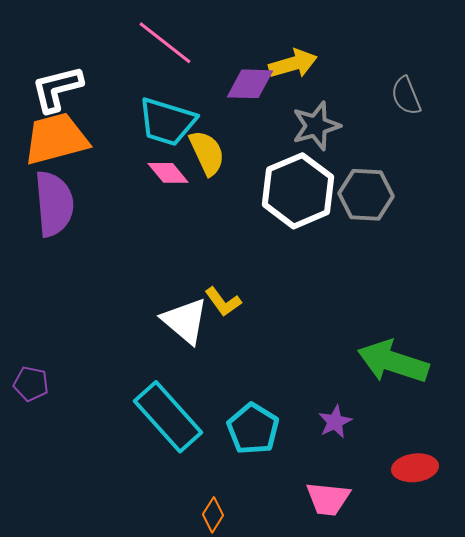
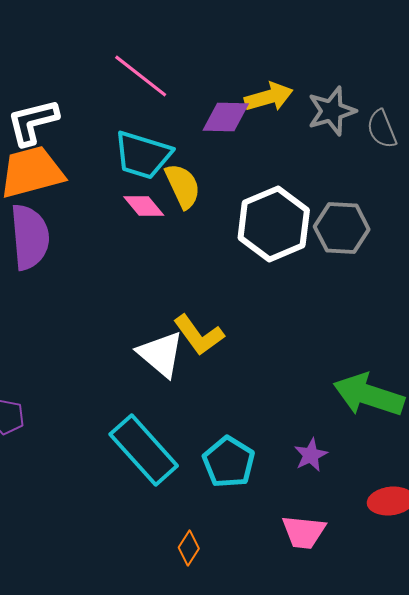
gray star: (316, 126) -> (332, 111), moved
yellow L-shape: (223, 302) -> (199, 335), size x1.4

